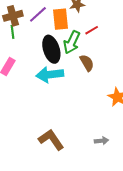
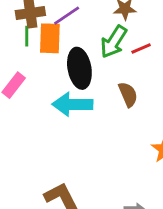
orange rectangle: (60, 19) -> (50, 38), moved
green arrow: (72, 42) -> (114, 42), moved

